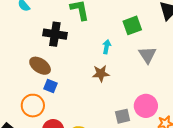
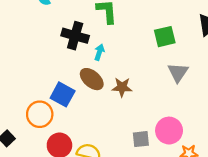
cyan arrow: (107, 47) -> (99, 52), moved
brown ellipse: (40, 66) -> (92, 79), moved
blue square: (50, 86) -> (63, 94), size x1.5

